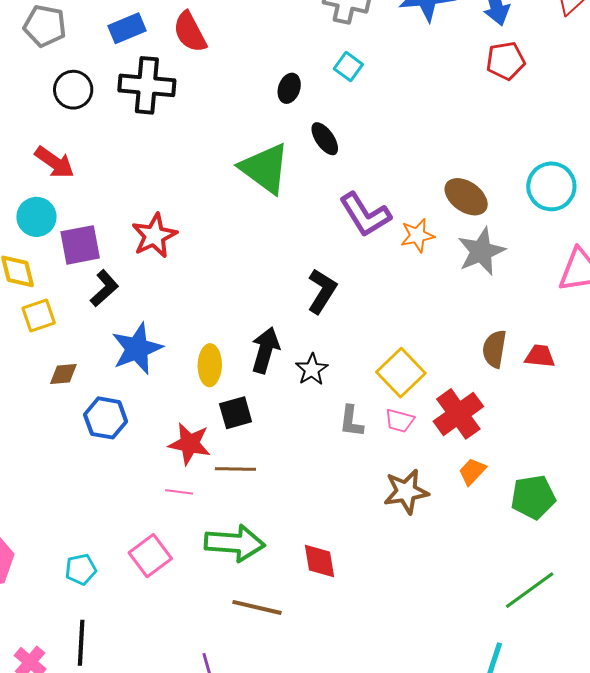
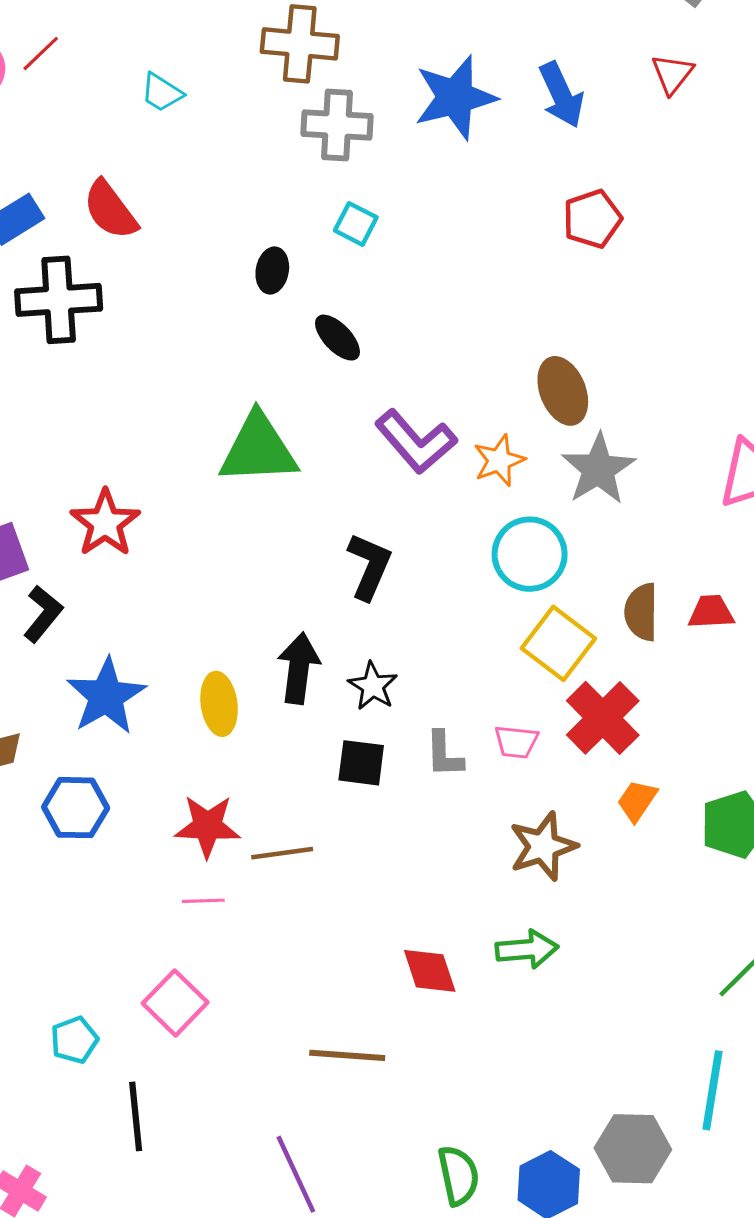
red pentagon: (506, 61) -> (592, 219), moved
green triangle: (265, 168) -> (258, 449), moved, turned -30
cyan circle: (551, 186) -> (530, 554), moved
brown ellipse: (466, 197) -> (563, 391), turned 42
yellow square: (401, 373) -> (558, 643), moved
black square: (236, 413) -> (361, 763), moved, turned 32
green arrow: (235, 543) -> (527, 949), moved, size x0.7
black line: (81, 643) -> (136, 1116), moved

